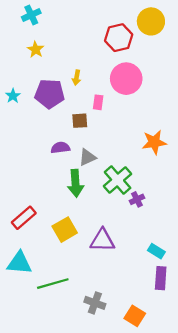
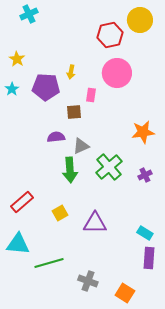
yellow star: (36, 49) -> (17, 59), moved
purple cross: (137, 199) -> (145, 175), moved
yellow square: (65, 230) -> (60, 213), size x0.7

